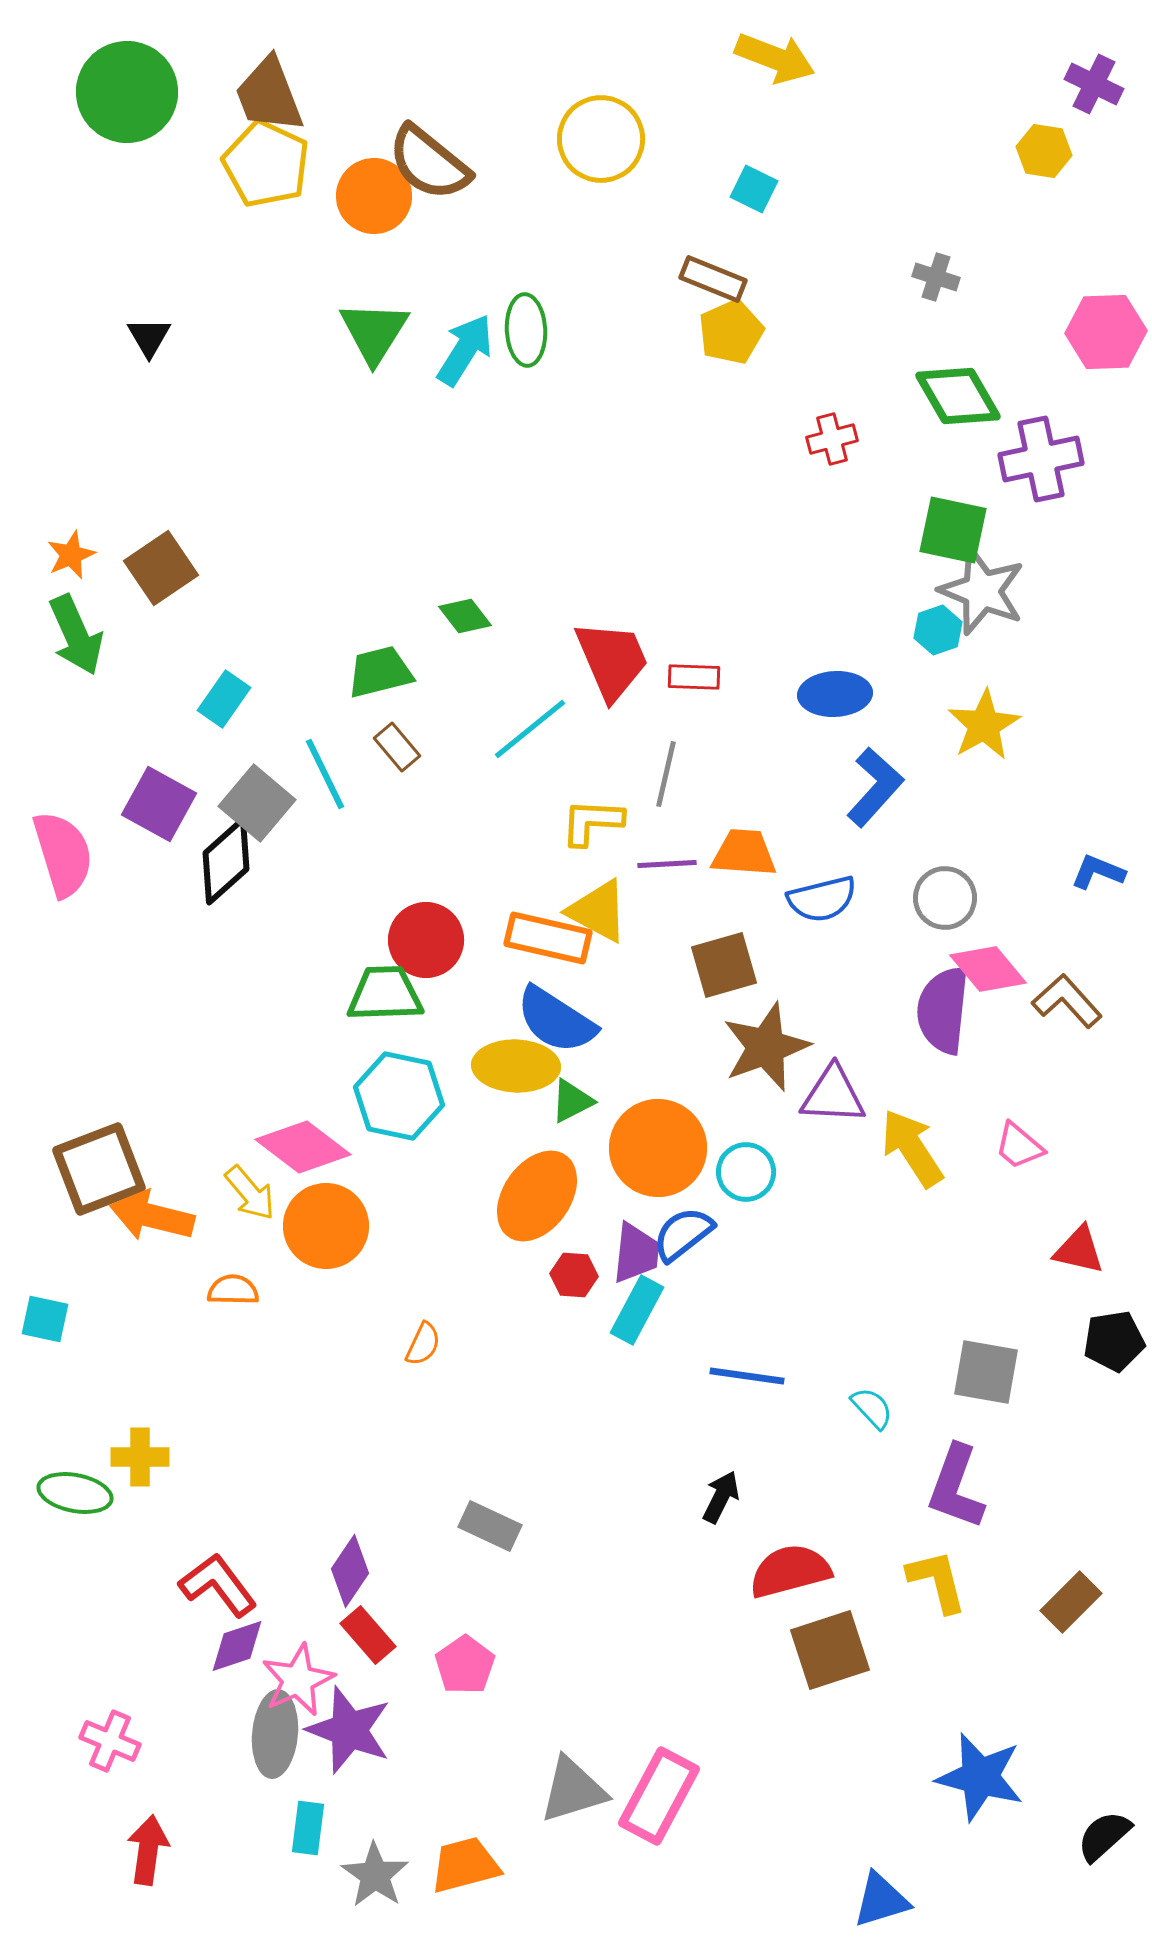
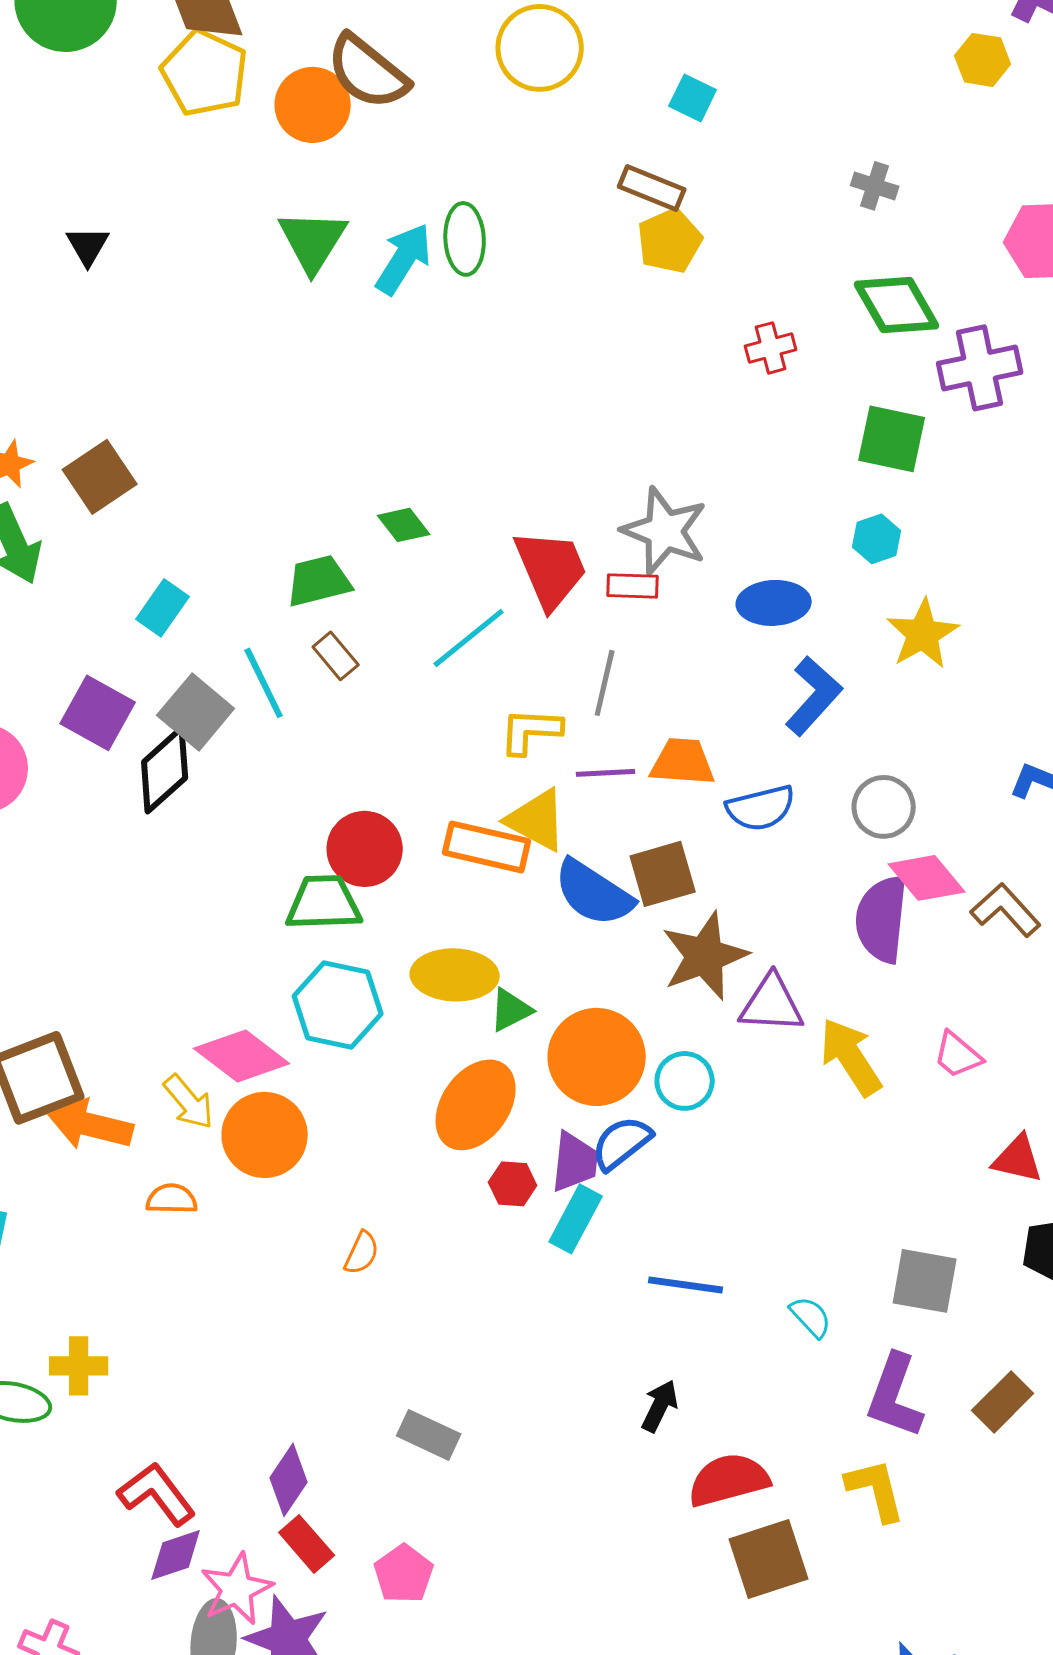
gray star: (982, 591) -> (665, 531), moved
blue semicircle: (556, 1020) -> (594, 893), moved
brown rectangle: (1071, 1602) -> (1003, 1402), moved

